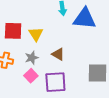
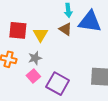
brown triangle: (58, 54) -> (65, 29), moved
purple square: (55, 82) -> (58, 84), turned 30

